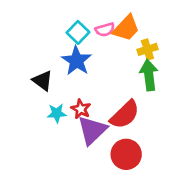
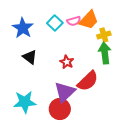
blue star: (77, 61) -> (23, 28), moved
red star: (81, 109) -> (67, 62), moved
cyan star: (57, 113) -> (25, 102), moved, size x1.6
red circle: (126, 154) -> (60, 109), moved

